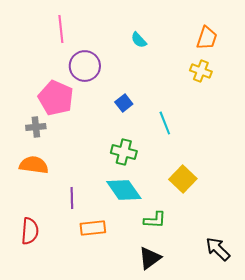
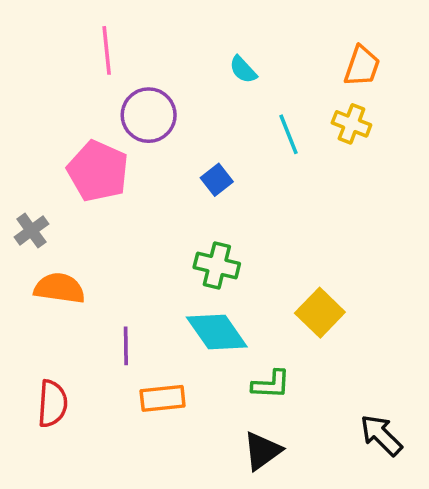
cyan line: (165, 123) -> (288, 134), moved
gray cross: (36, 127) -> (31, 231), moved, turned -30

